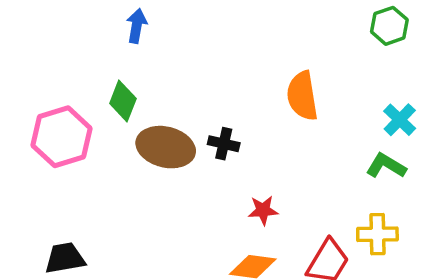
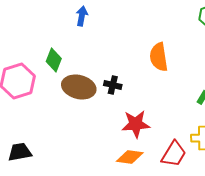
blue arrow: (137, 26) -> (82, 16), moved
red star: (263, 210) -> (136, 124), size x1.6

